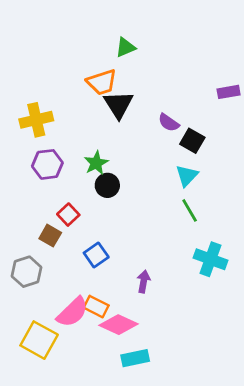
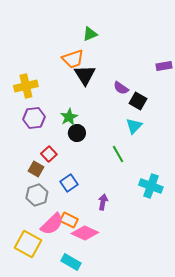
green line: (190, 210) -> (118, 154), moved
gray hexagon: (26, 272) -> (37, 195), moved
cyan rectangle: (135, 358) -> (71, 262), moved, turned 42

